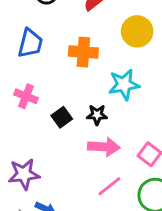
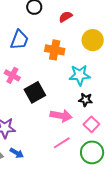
black star: (97, 115) -> (86, 100), moved
black square: (62, 117) -> (35, 92), size x1.5

